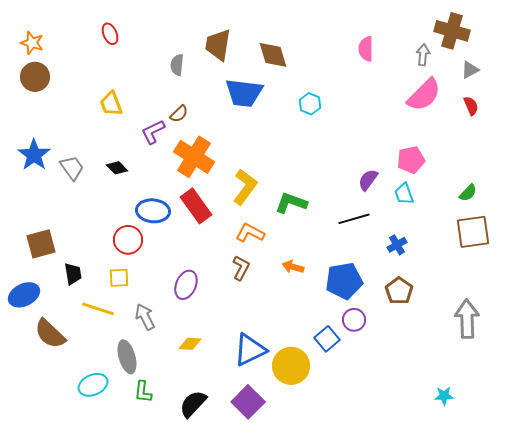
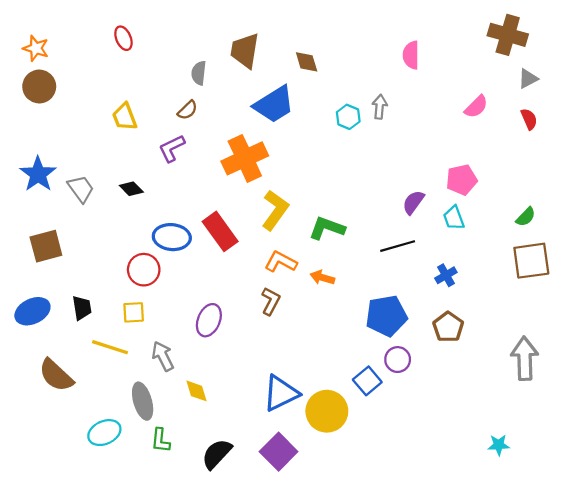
brown diamond: (273, 55) -> (307, 62), size x0.7
gray arrow: (423, 55) -> (380, 107), moved
blue trapezoid: (244, 93) -> (274, 104), turned -39
pink semicircle: (424, 95) -> (476, 107), size x0.6
brown semicircle: (179, 114) -> (188, 110), moved
orange cross: (194, 157) -> (245, 158), moved, turned 33
brown square: (41, 244) -> (46, 246), moved
orange arrow: (293, 267) -> (322, 278), moved
blue ellipse: (24, 295) -> (32, 311), moved
yellow diamond: (190, 344) -> (197, 391), moved, turned 70

